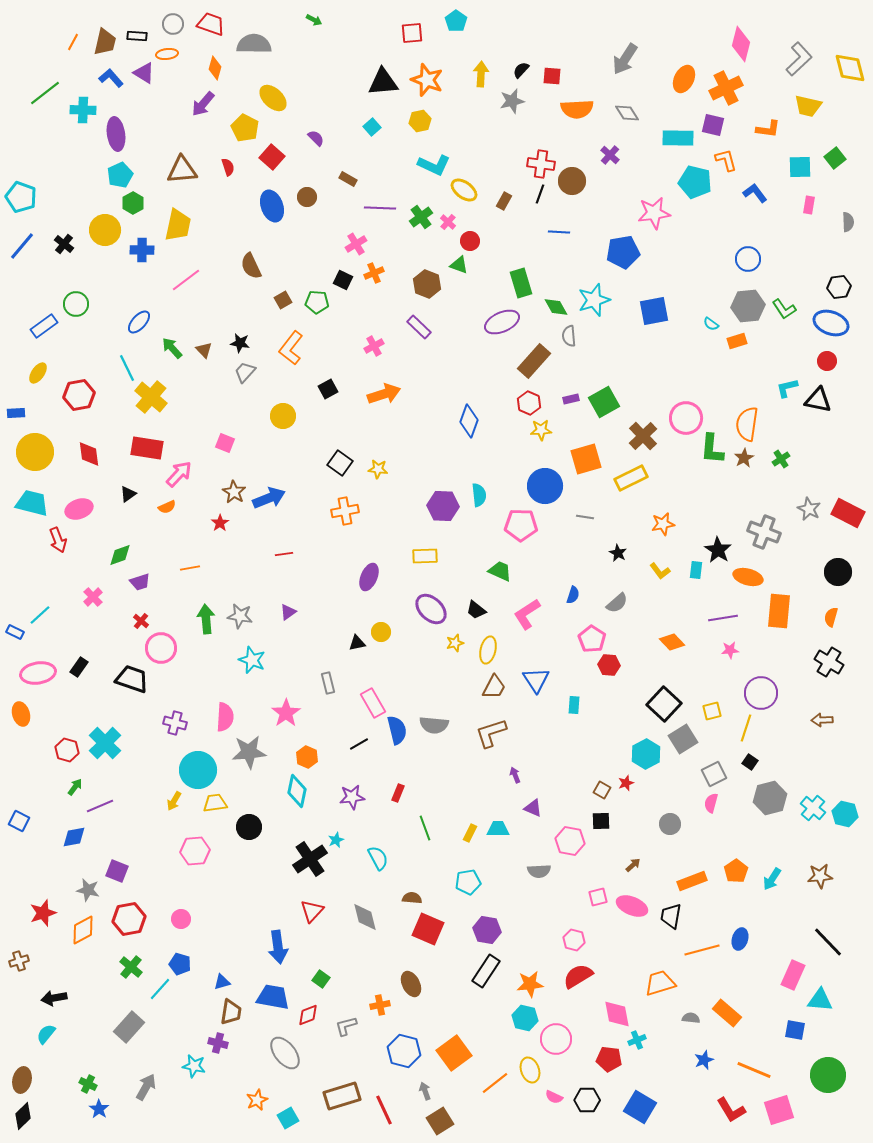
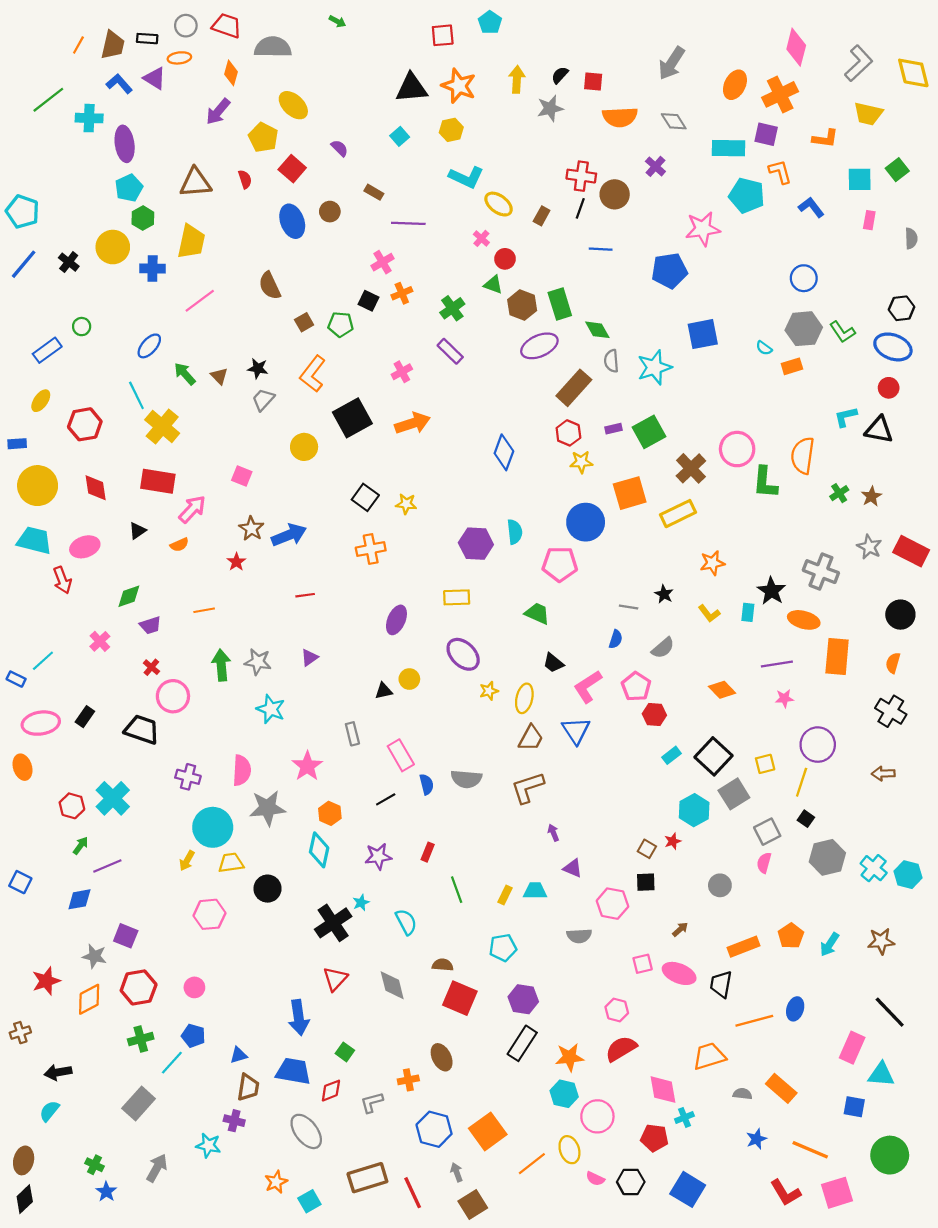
green cross: (421, 217) -> (452, 308), moved
brown hexagon: (427, 284) -> (522, 305), moved
cyan star: (594, 300) -> (654, 367), moved
green circle: (76, 304) -> (82, 327), size x0.7
black square: (328, 389) -> (352, 418), size x1.8
brown star: (744, 458) -> (871, 496), moved
gray line: (585, 517) -> (629, 607), moved
black trapezoid: (476, 610) -> (553, 663), moved
pink L-shape: (527, 614) -> (588, 687), moved
cyan rectangle: (574, 705) -> (672, 755), moved, turned 48
blue semicircle: (397, 730) -> (427, 784), size x0.7
green cross: (131, 967) -> (141, 1039), turned 35

